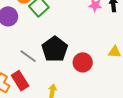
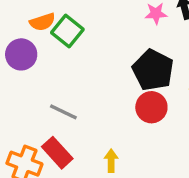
black pentagon: (55, 49) -> (153, 70), moved

